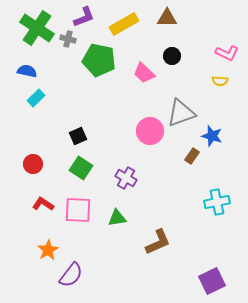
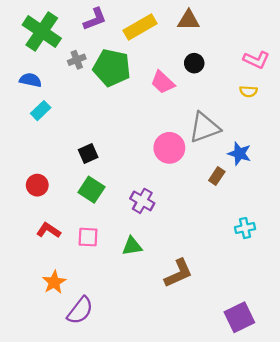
gray cross: (68, 39) -> (77, 60), moved, turned -35
cyan cross: (217, 202) -> (245, 228), size x0.7
pink square: (78, 210) -> (88, 237), size x0.7

